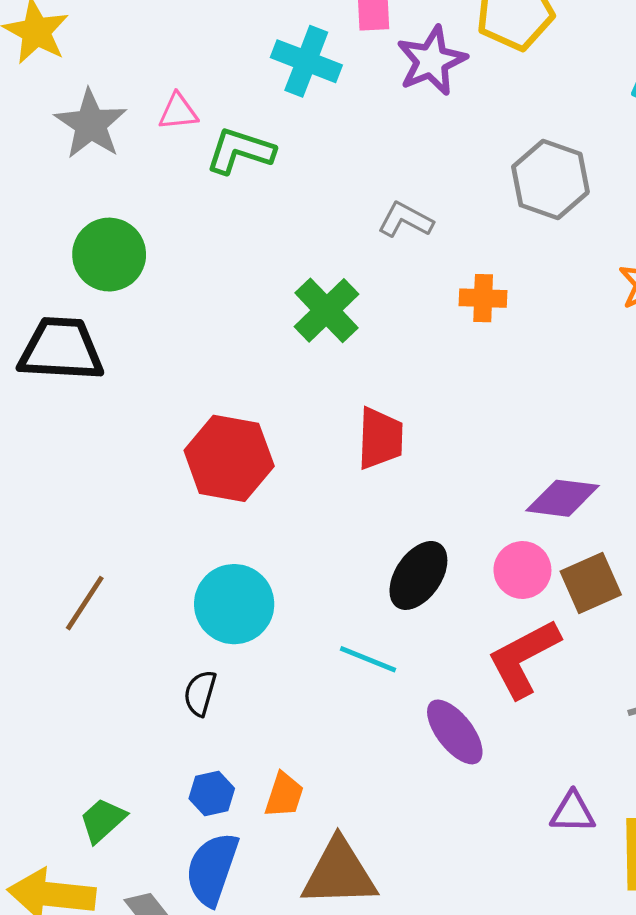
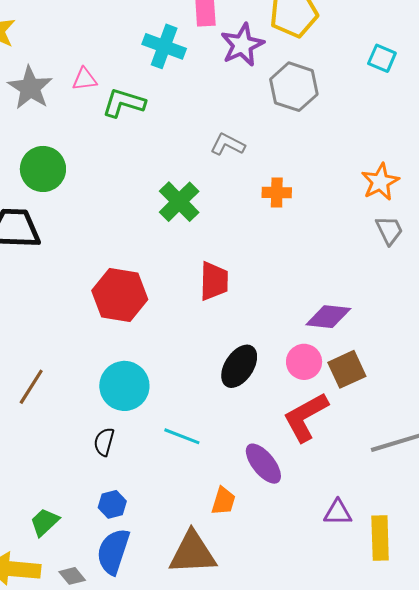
gray hexagon: (550, 179) -> (294, 87), moved
cyan line: (368, 659) -> (182, 436), moved
orange trapezoid: (284, 795) -> (223, 501), moved

